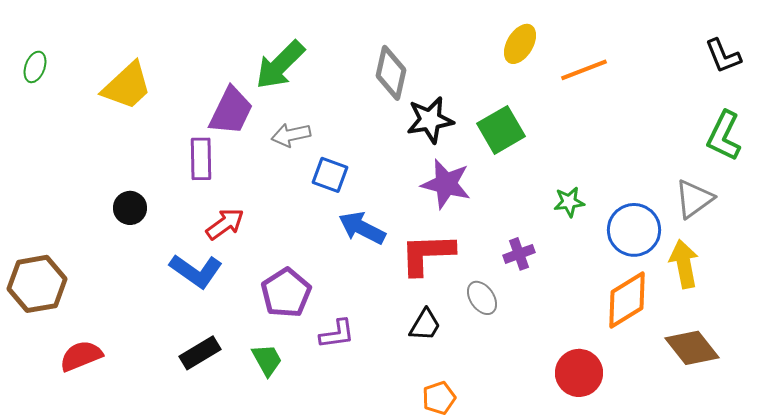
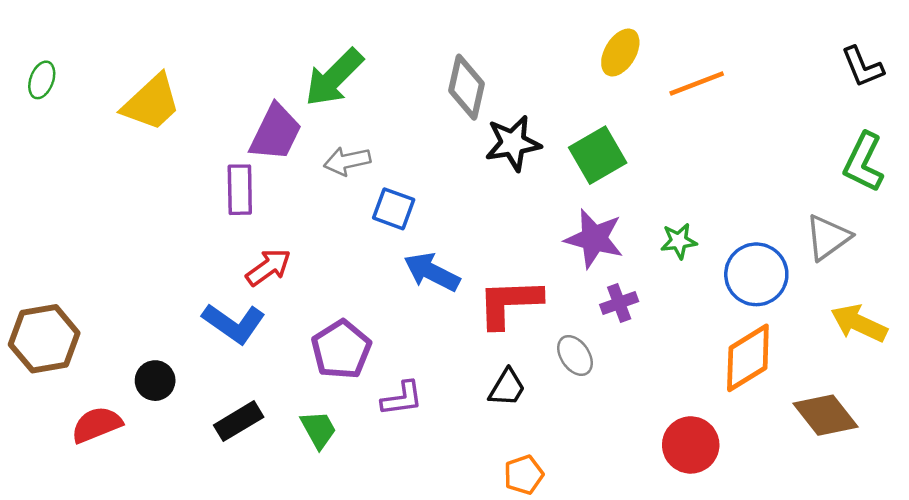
purple star: (446, 184) -> (594, 239), moved
black circle: (130, 208) -> (155, 381), moved
yellow arrow: (684, 264) -> (859, 323), moved, turned -54

